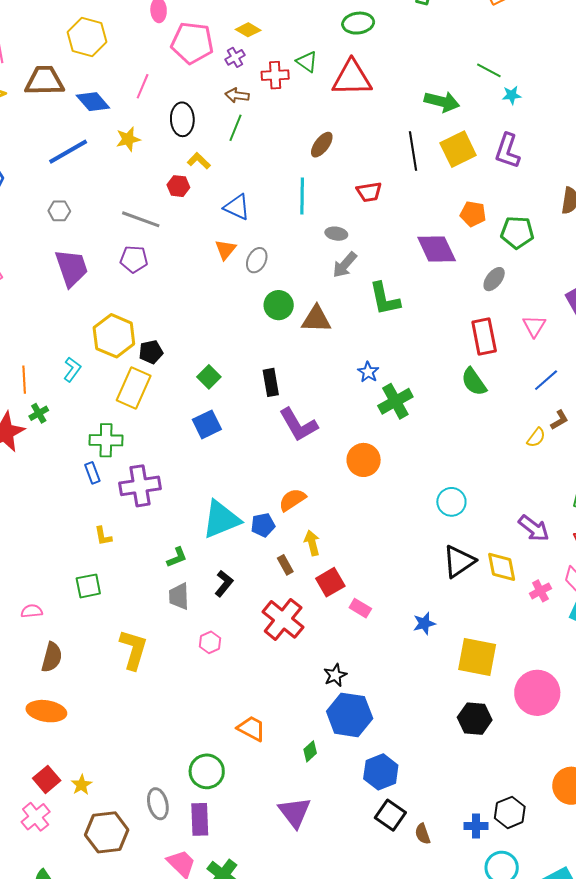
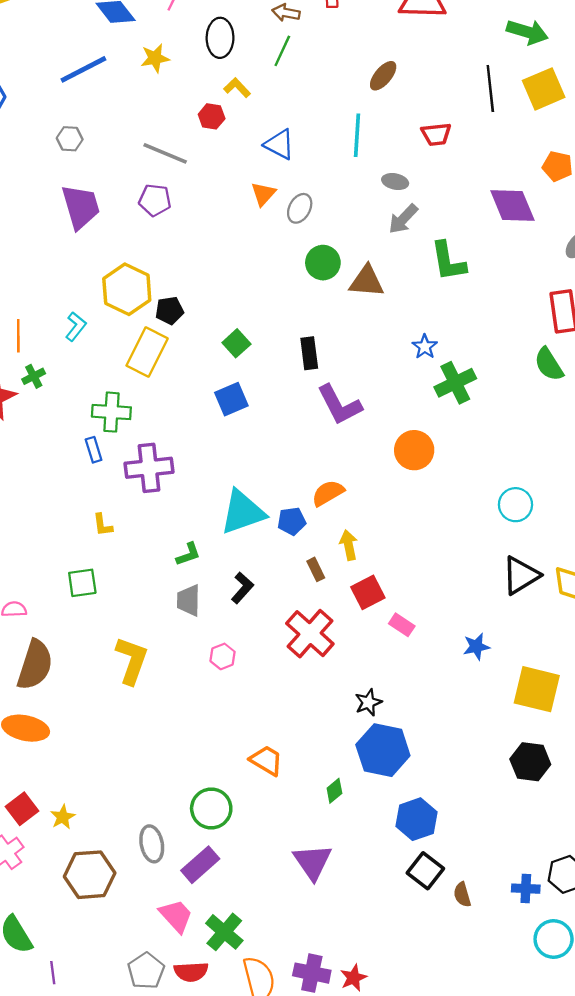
brown semicircle: (52, 657) -> (35, 665), size x1.4
purple rectangle: (200, 819) -> (200, 865), turned 48

